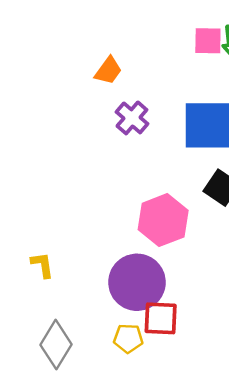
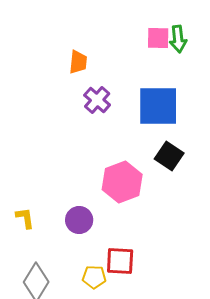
orange trapezoid: (108, 71) -> (78, 62), turned -30
purple circle: (137, 282) -> (79, 220), moved, size x0.6

